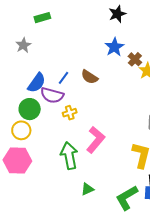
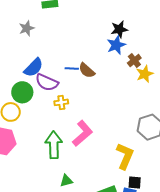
black star: (117, 14) -> (119, 29), moved
blue line: (63, 78) -> (72, 68), moved, turned 48

